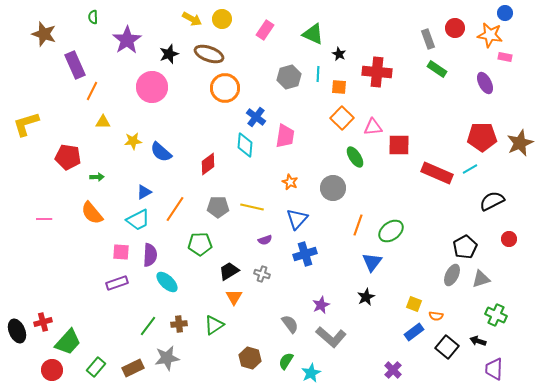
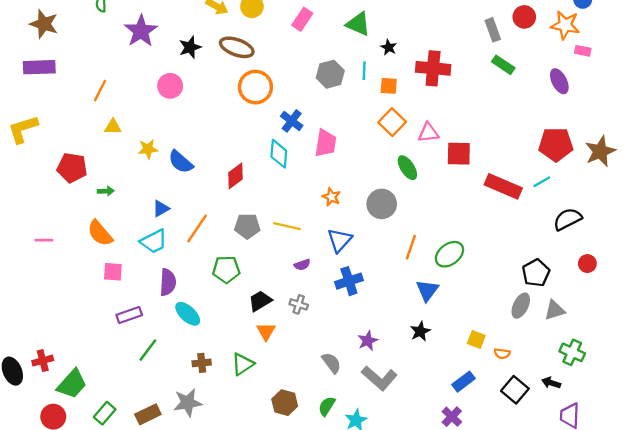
purple rectangle: (75, 65) -> (39, 67), moved, turned -68
pink circle: (152, 87) -> (170, 86), size x0.7
pink square: (121, 252) -> (113, 272), moved
green line: (148, 326) -> (148, 350), moved
blue rectangle: (414, 332) -> (463, 382), moved

